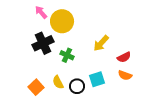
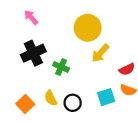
yellow circle: (62, 21) -> (88, 28), moved
cyan square: (97, 79) -> (106, 97), moved

